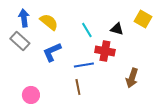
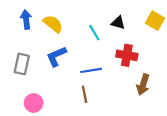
black triangle: (117, 29) -> (118, 23), moved
gray rectangle: (20, 41) -> (22, 64), moved, turned 60
red cross: (105, 51) -> (127, 55), moved

